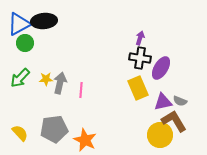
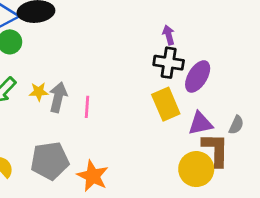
purple arrow: (140, 38) -> (169, 35), turned -32
gray semicircle: (180, 101) -> (236, 125), moved, turned -88
brown L-shape: (174, 121) -> (216, 150), turned 32

